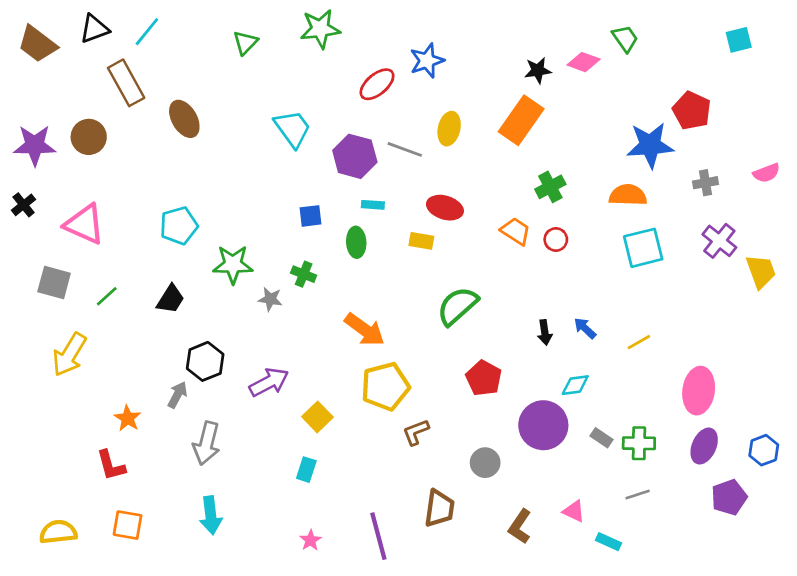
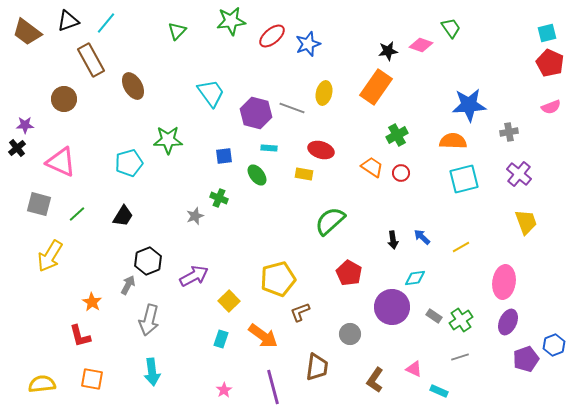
cyan square: (739, 40) -> (547, 33), moved
red ellipse: (377, 84) -> (272, 36), moved
red pentagon: (692, 111) -> (550, 63), moved
purple star: (35, 145) -> (25, 125), moved, size x0.6
pink semicircle: (767, 173) -> (551, 107), moved
green ellipse: (356, 242) -> (257, 175), turned -35
green star: (233, 264) -> (168, 140), moved
yellow trapezoid: (761, 271) -> (526, 222), moved
gray star: (270, 299) -> (195, 216), turned -30
orange arrow: (365, 330) -> (263, 336), moved
green cross: (639, 443) -> (461, 320), turned -35
blue hexagon: (764, 450) -> (554, 345), moved

